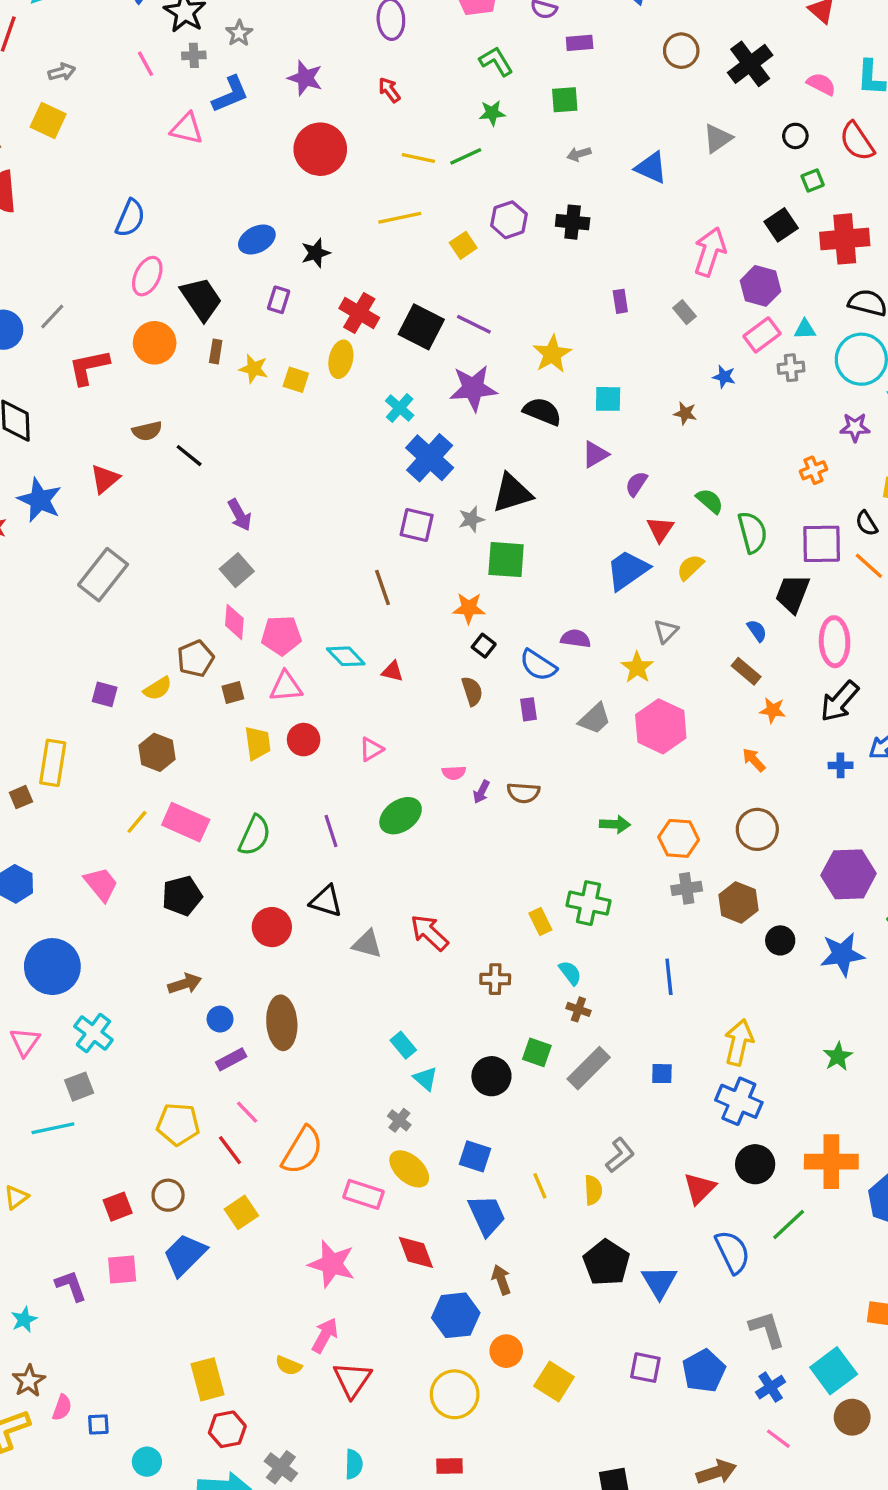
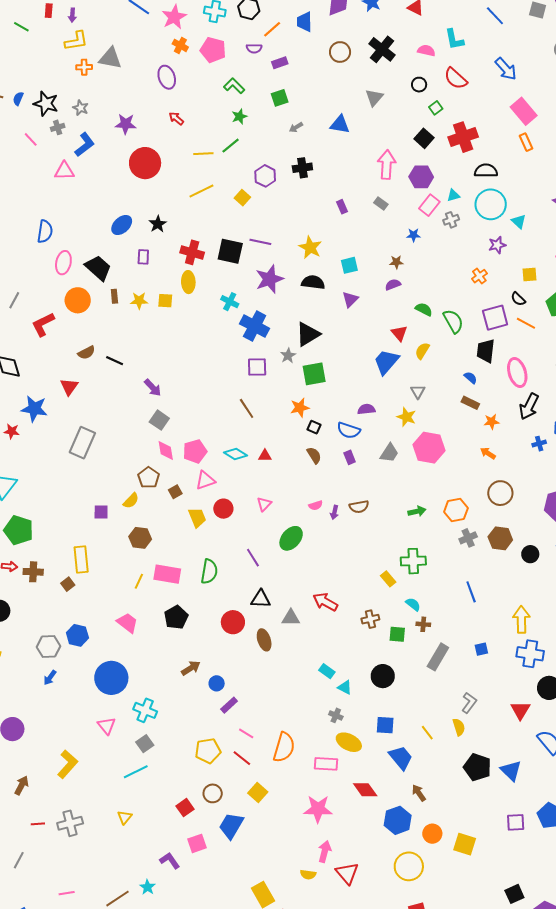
purple semicircle: (636, 484) -> (393, 285), moved, turned 49
brown ellipse: (282, 1023) -> (264, 640), moved, size x0.7
green square: (537, 1052) -> (397, 634), moved

